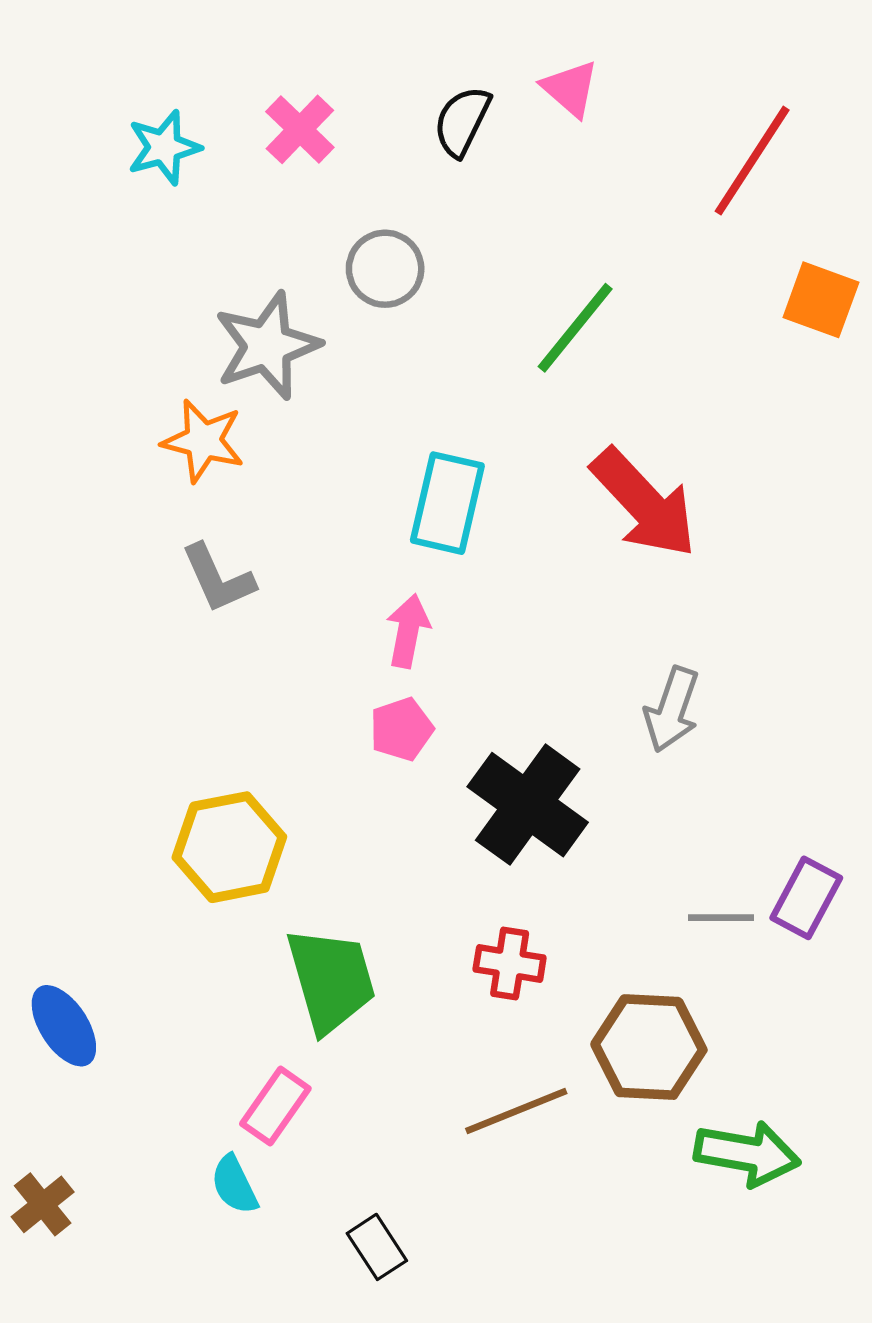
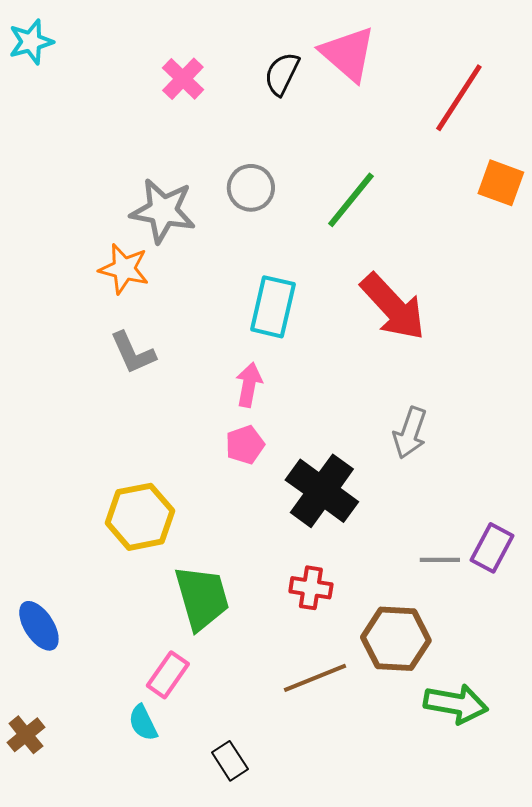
pink triangle: (570, 88) -> (348, 54), size x1.6
cyan star: (164, 147) -> (31, 42), moved
gray circle: (385, 269) -> (251, 188), moved
gray star: (267, 346) -> (163, 211), turned 30

